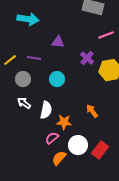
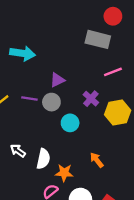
purple triangle: (58, 42) -> (57, 80), turned -32
gray circle: (23, 79) -> (51, 102), moved
cyan circle: (57, 79) -> (70, 123), moved

